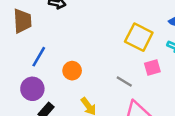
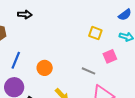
yellow square: (139, 37) -> (95, 33), size x0.6

